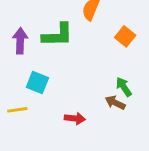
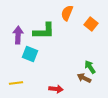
orange square: (125, 36) -> (91, 24), moved
cyan square: (37, 82) -> (30, 54), moved

